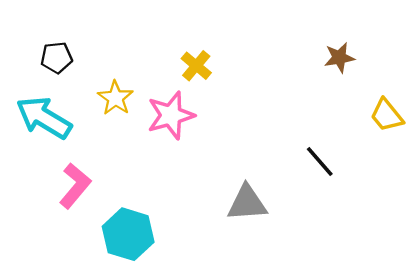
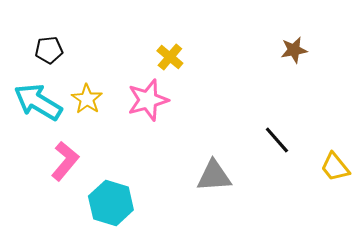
yellow star: (115, 98) -> (87, 99), moved
yellow trapezoid: (387, 115) -> (335, 167), moved

